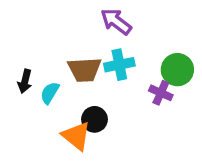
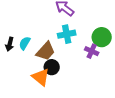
brown trapezoid: (85, 70) -> (46, 51), moved, turned -45
cyan semicircle: (50, 93) -> (25, 43), moved

